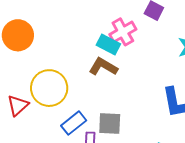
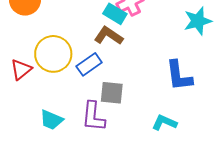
blue rectangle: (74, 123) -> (89, 64), moved

